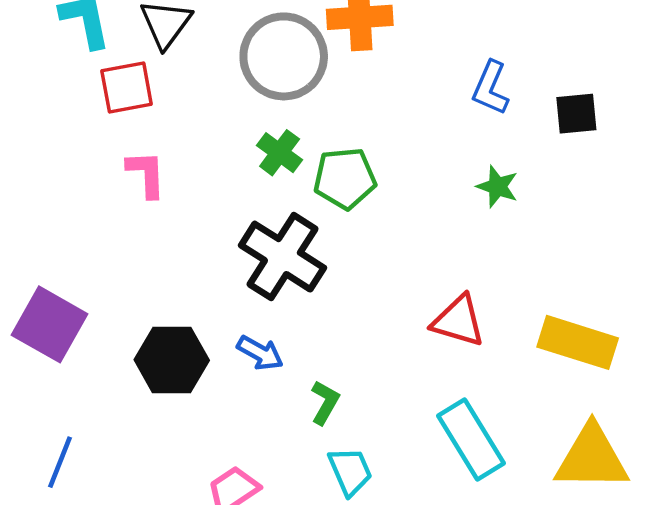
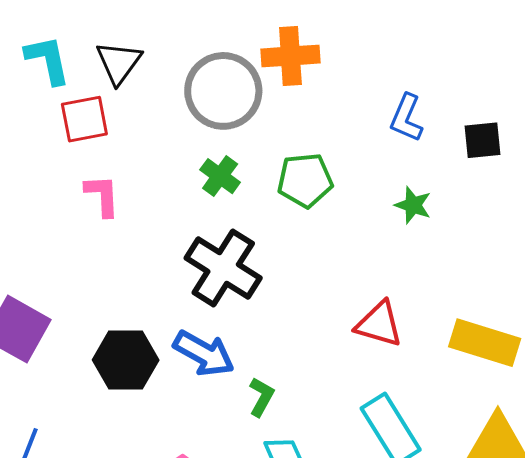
green pentagon: (345, 178) -> (305, 180), moved
blue arrow: (260, 353) -> (204, 353), size x1.5

